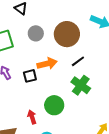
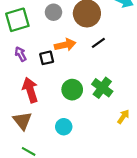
green cross: (81, 85) -> (102, 88), moved
red arrow: (32, 117) -> (30, 90), moved, size x1.6

